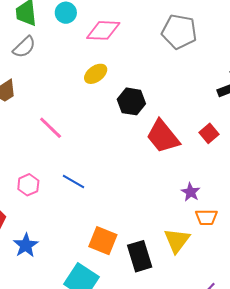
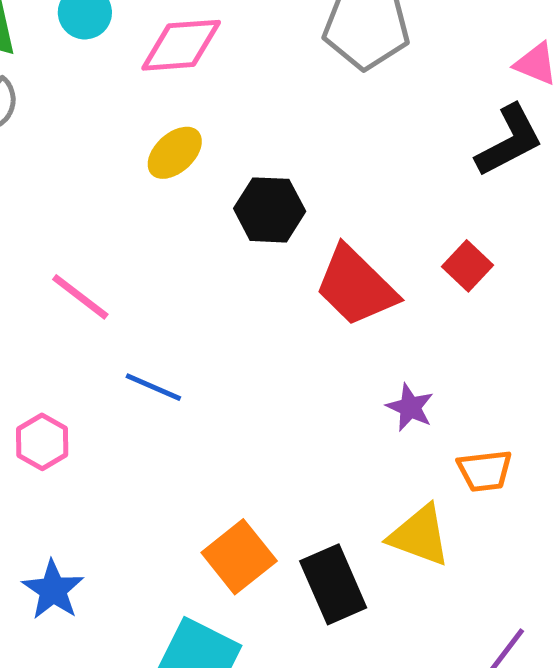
blue line: (74, 182) -> (153, 387), moved
purple star: (191, 192) -> (410, 407), moved
yellow triangle: (177, 240) -> (420, 536), turned -40
orange square: (103, 241) -> (239, 557), turned 36

